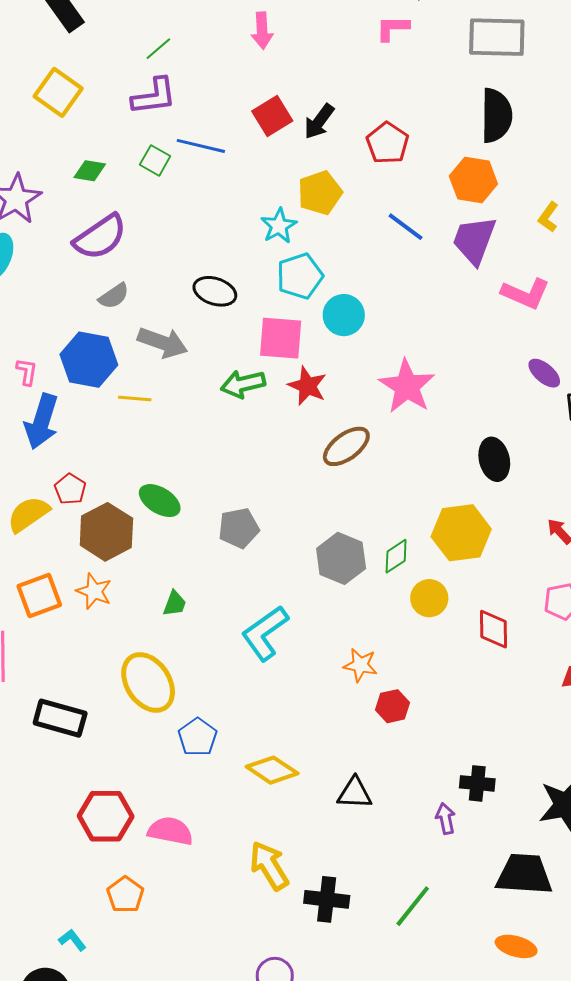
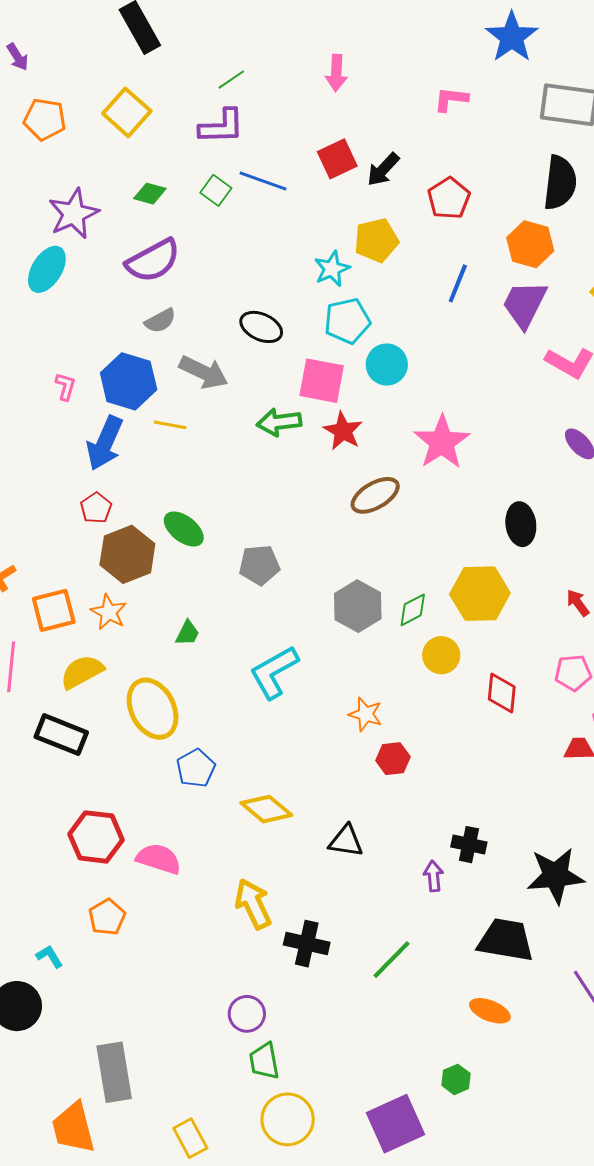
pink L-shape: (392, 28) -> (451, 99), moved
blue line: (406, 227) -> (458, 283), turned 69
blue arrow: (42, 422) -> (105, 443), moved
yellow semicircle: (28, 514) -> (82, 672), moved

